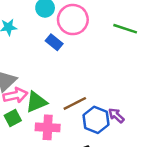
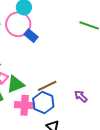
pink circle: (73, 20) -> (18, 24), moved
blue hexagon: (96, 120) -> (43, 103), moved

